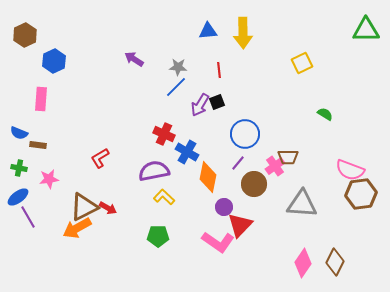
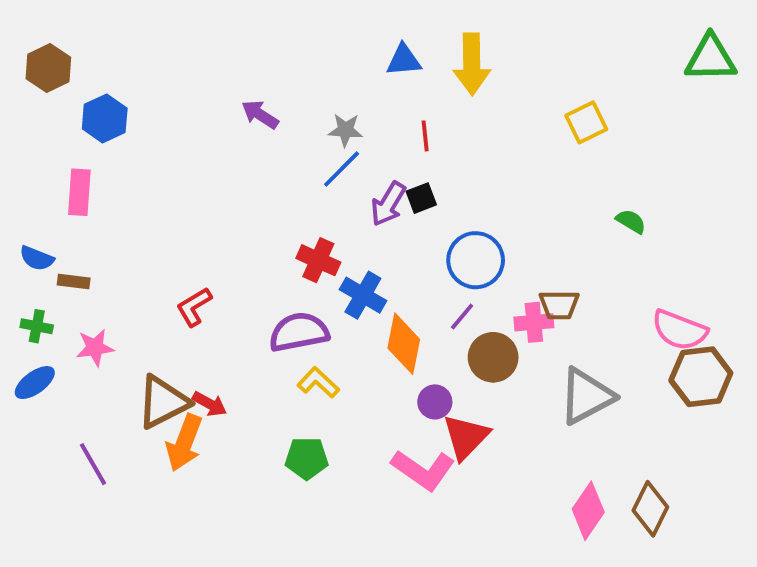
pink cross: (275, 166) -> (534, 322), turned 30
gray triangle: (302, 204) -> (586, 396), turned -32
purple line: (28, 217) -> (93, 464), moved
orange arrow: (77, 228) -> (184, 443), moved, turned -40

